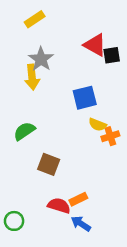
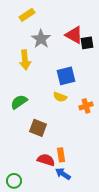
gray star: (41, 59) -> (41, 39), moved
yellow semicircle: (98, 125) -> (60, 97), moved
orange rectangle: (78, 199) -> (61, 155), turned -72
green circle: (14, 221) -> (14, 181), moved

